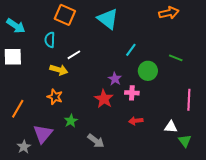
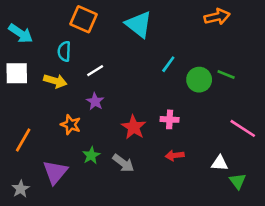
yellow arrow: (59, 70) -> (55, 81), moved
green circle: (148, 71) -> (199, 80), moved
purple star: (115, 79) -> (95, 101), moved
pink line: (189, 100) -> (243, 128), turned -60
gray arrow: (96, 141) -> (123, 163), moved
gray star: (24, 147) -> (21, 189), moved

